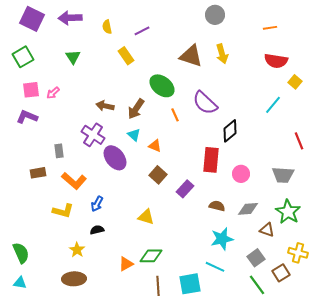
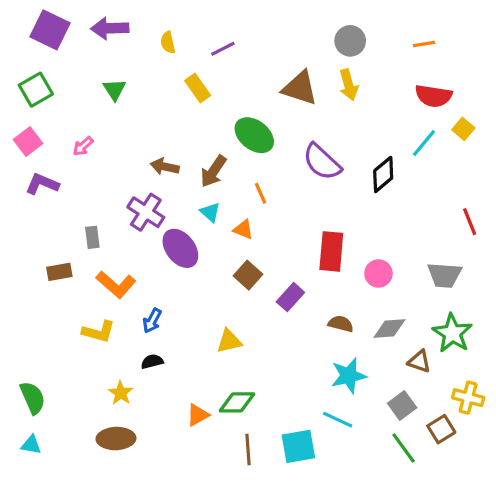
gray circle: (215, 15) -> (350, 41), moved
pink square: (31, 90) -> (28, 141), moved, turned -30
cyan line: (273, 105) -> (424, 143), moved
orange line: (175, 115) -> (261, 193), moved
black diamond: (230, 131) -> (383, 174), moved
yellow triangle: (146, 217) -> (229, 341), turned -30

